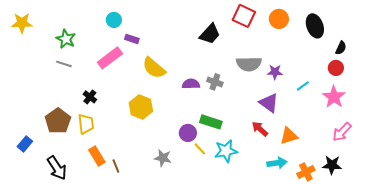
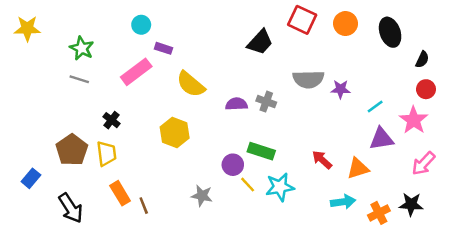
red circle: (336, 68) -> (426, 89), moved
purple triangle: (269, 103) -> (381, 139), moved, turned -45

